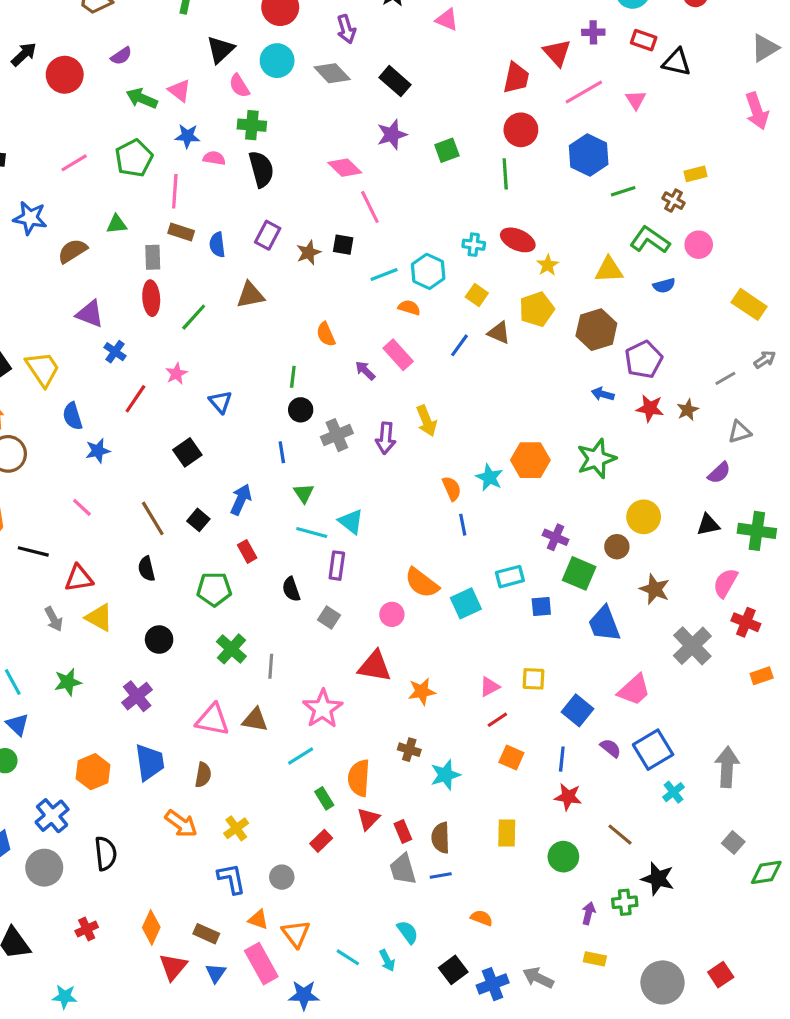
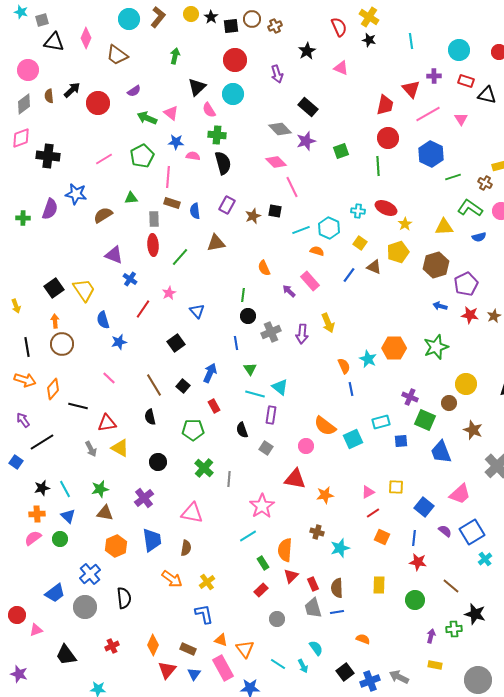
gray diamond: (332, 73) -> (280, 129), moved
brown triangle: (255, 720) -> (105, 513), moved
gray circle: (282, 877) -> (277, 619), moved

